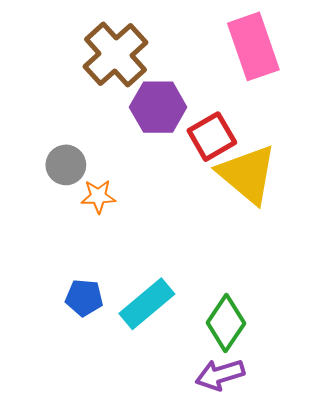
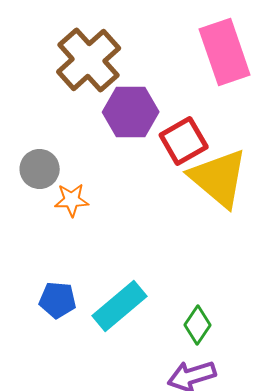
green diamond: (226, 323) -> (198, 325), size x0.7

